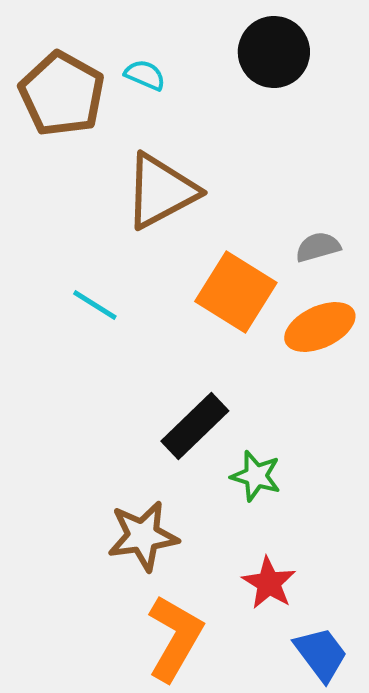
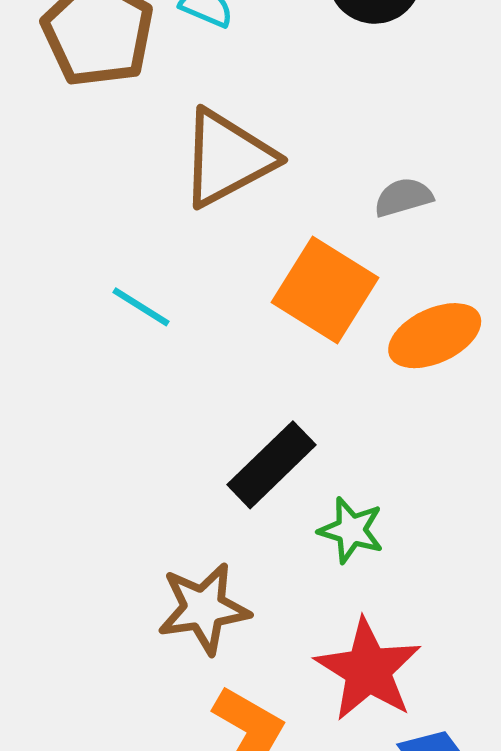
gray semicircle: (318, 247) -> (403, 197), moved
red star: (269, 583) -> (368, 670), size x1.5

